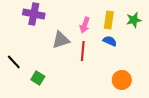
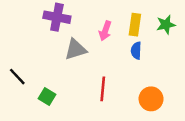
purple cross: (34, 14) -> (57, 17), moved
blue semicircle: (110, 41) -> (136, 51), turned -112
red line: (83, 51) -> (103, 89), moved

